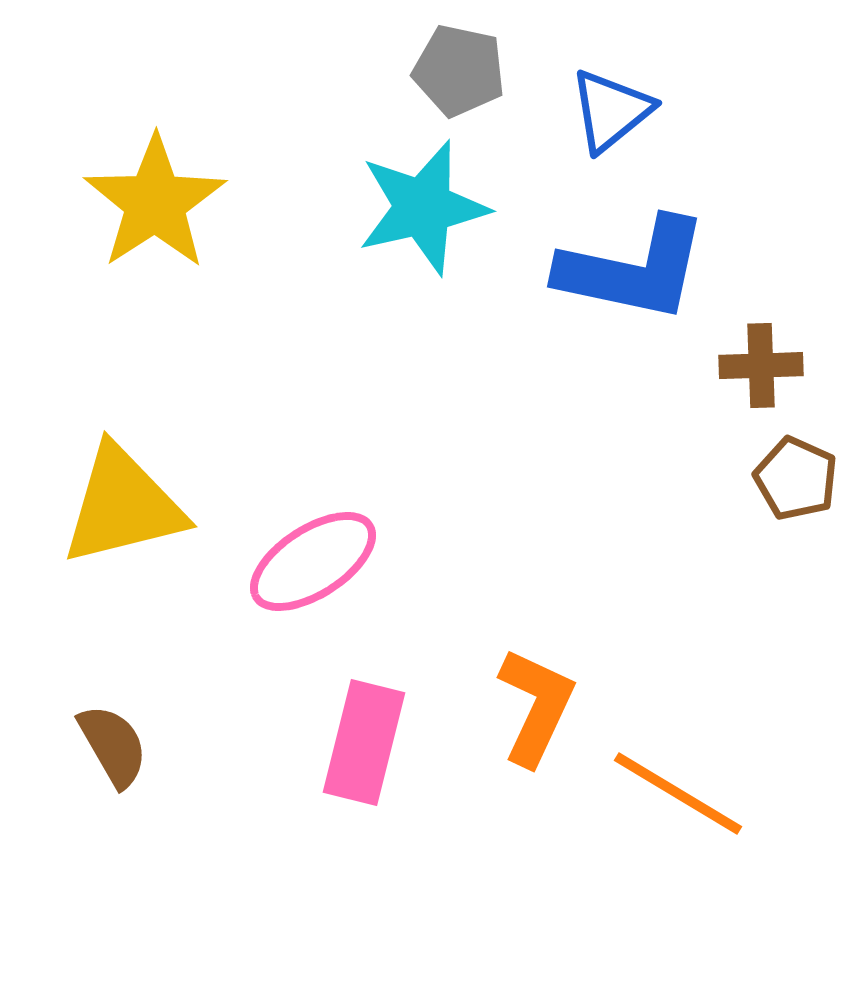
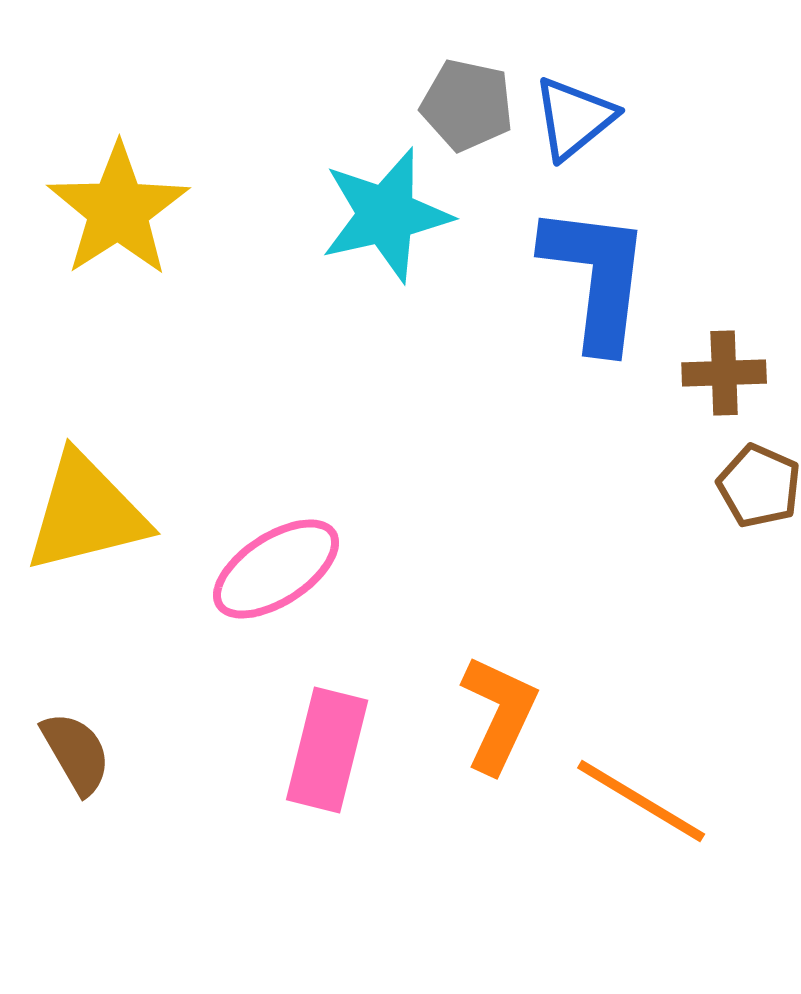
gray pentagon: (459, 71) -> (467, 105), moved
blue L-shape: (633, 270) -> (596, 277), turned -95

